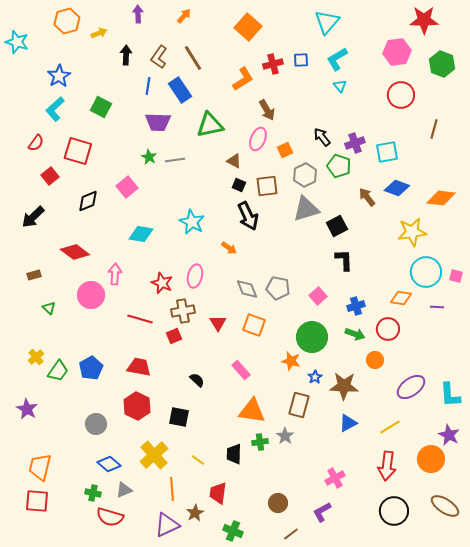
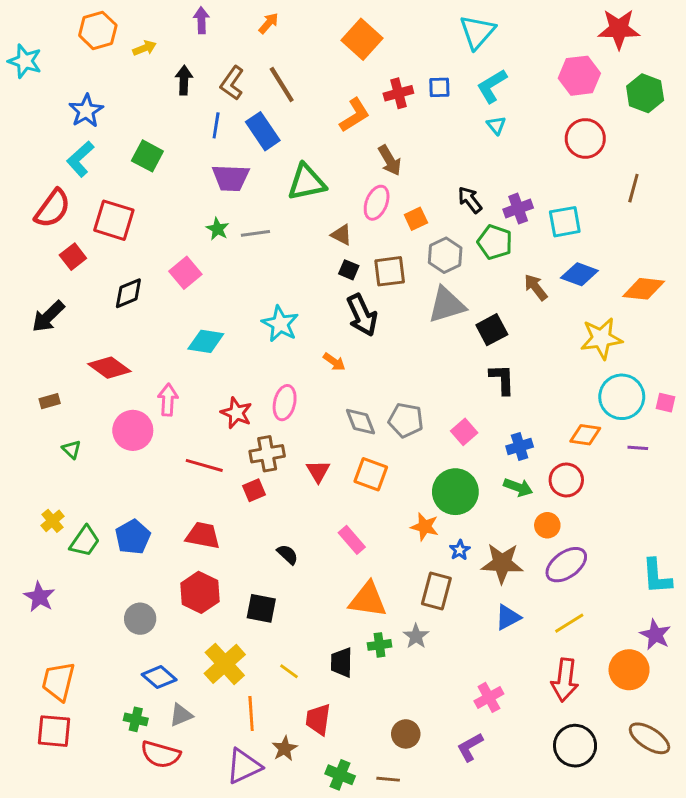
red semicircle: (36, 143) -> (53, 209), size x1.6
purple ellipse: (411, 387) -> (566, 565), moved
brown line: (291, 534) -> (388, 779), moved, turned 42

